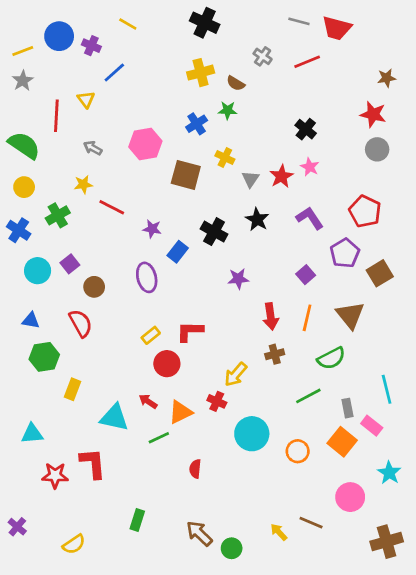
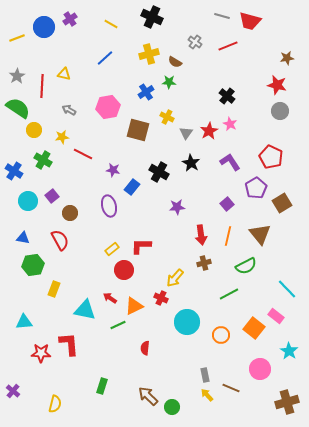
yellow line: (128, 24) -> (111, 24), moved
purple cross: (91, 46) -> (70, 19), moved, turned 32
blue line: (114, 73) -> (105, 58), moved
gray star: (23, 81) -> (17, 76), moved
yellow triangle: (86, 100) -> (64, 74), turned -40
yellow circle: (24, 187) -> (34, 130), moved
green cross: (58, 215) -> (43, 160), turned -30
cyan line: (387, 389) -> (287, 289), turned -30
gray rectangle: (347, 408) -> (205, 375), moved
yellow semicircle: (74, 544) -> (55, 404), turned -42

